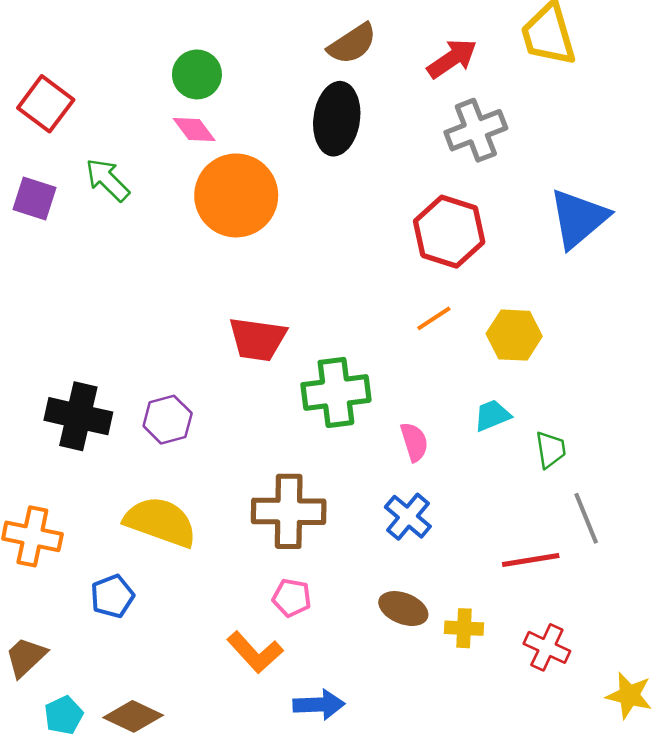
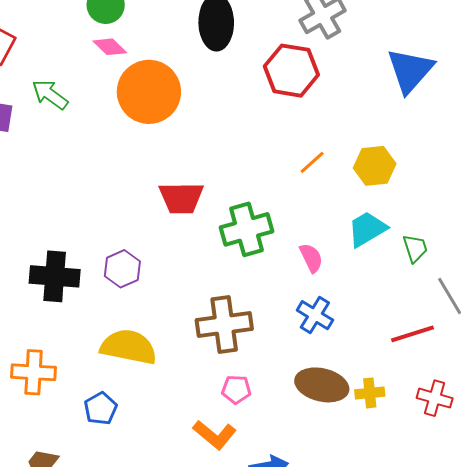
red hexagon: (449, 232) -> (291, 71), moved
cyan trapezoid: (492, 415) -> (367, 229), size x1.4
brown ellipse: (403, 609) -> (322, 385), size x1.4

